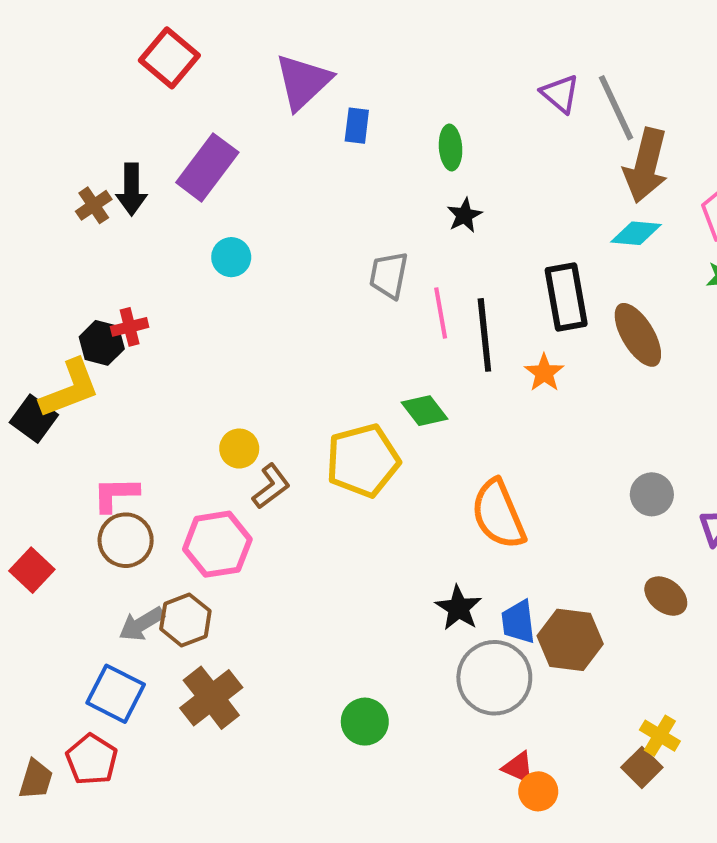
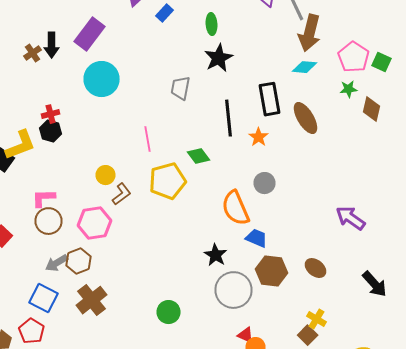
blue rectangle: (357, 126) -> (164, 13), turned 36
black star: (464, 215) -> (218, 58), size x1.6
cyan circle: (231, 257) -> (102, 79), size x1.8
pink line: (441, 313) -> (148, 139), moved
black hexagon: (102, 343) -> (50, 131), moved
gray circle: (652, 494) -> (264, 183), moved
brown ellipse: (666, 596) -> (316, 268), moved
blue trapezoid: (518, 622) -> (256, 238), moved, turned 120

